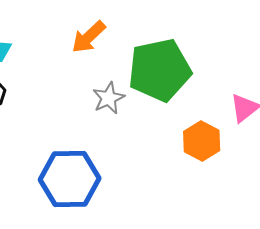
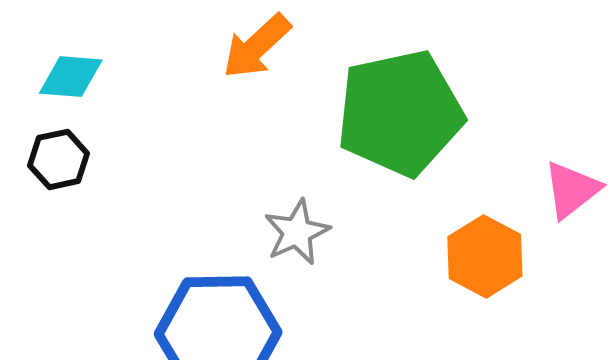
gray star: (109, 98) -> (297, 232), moved

